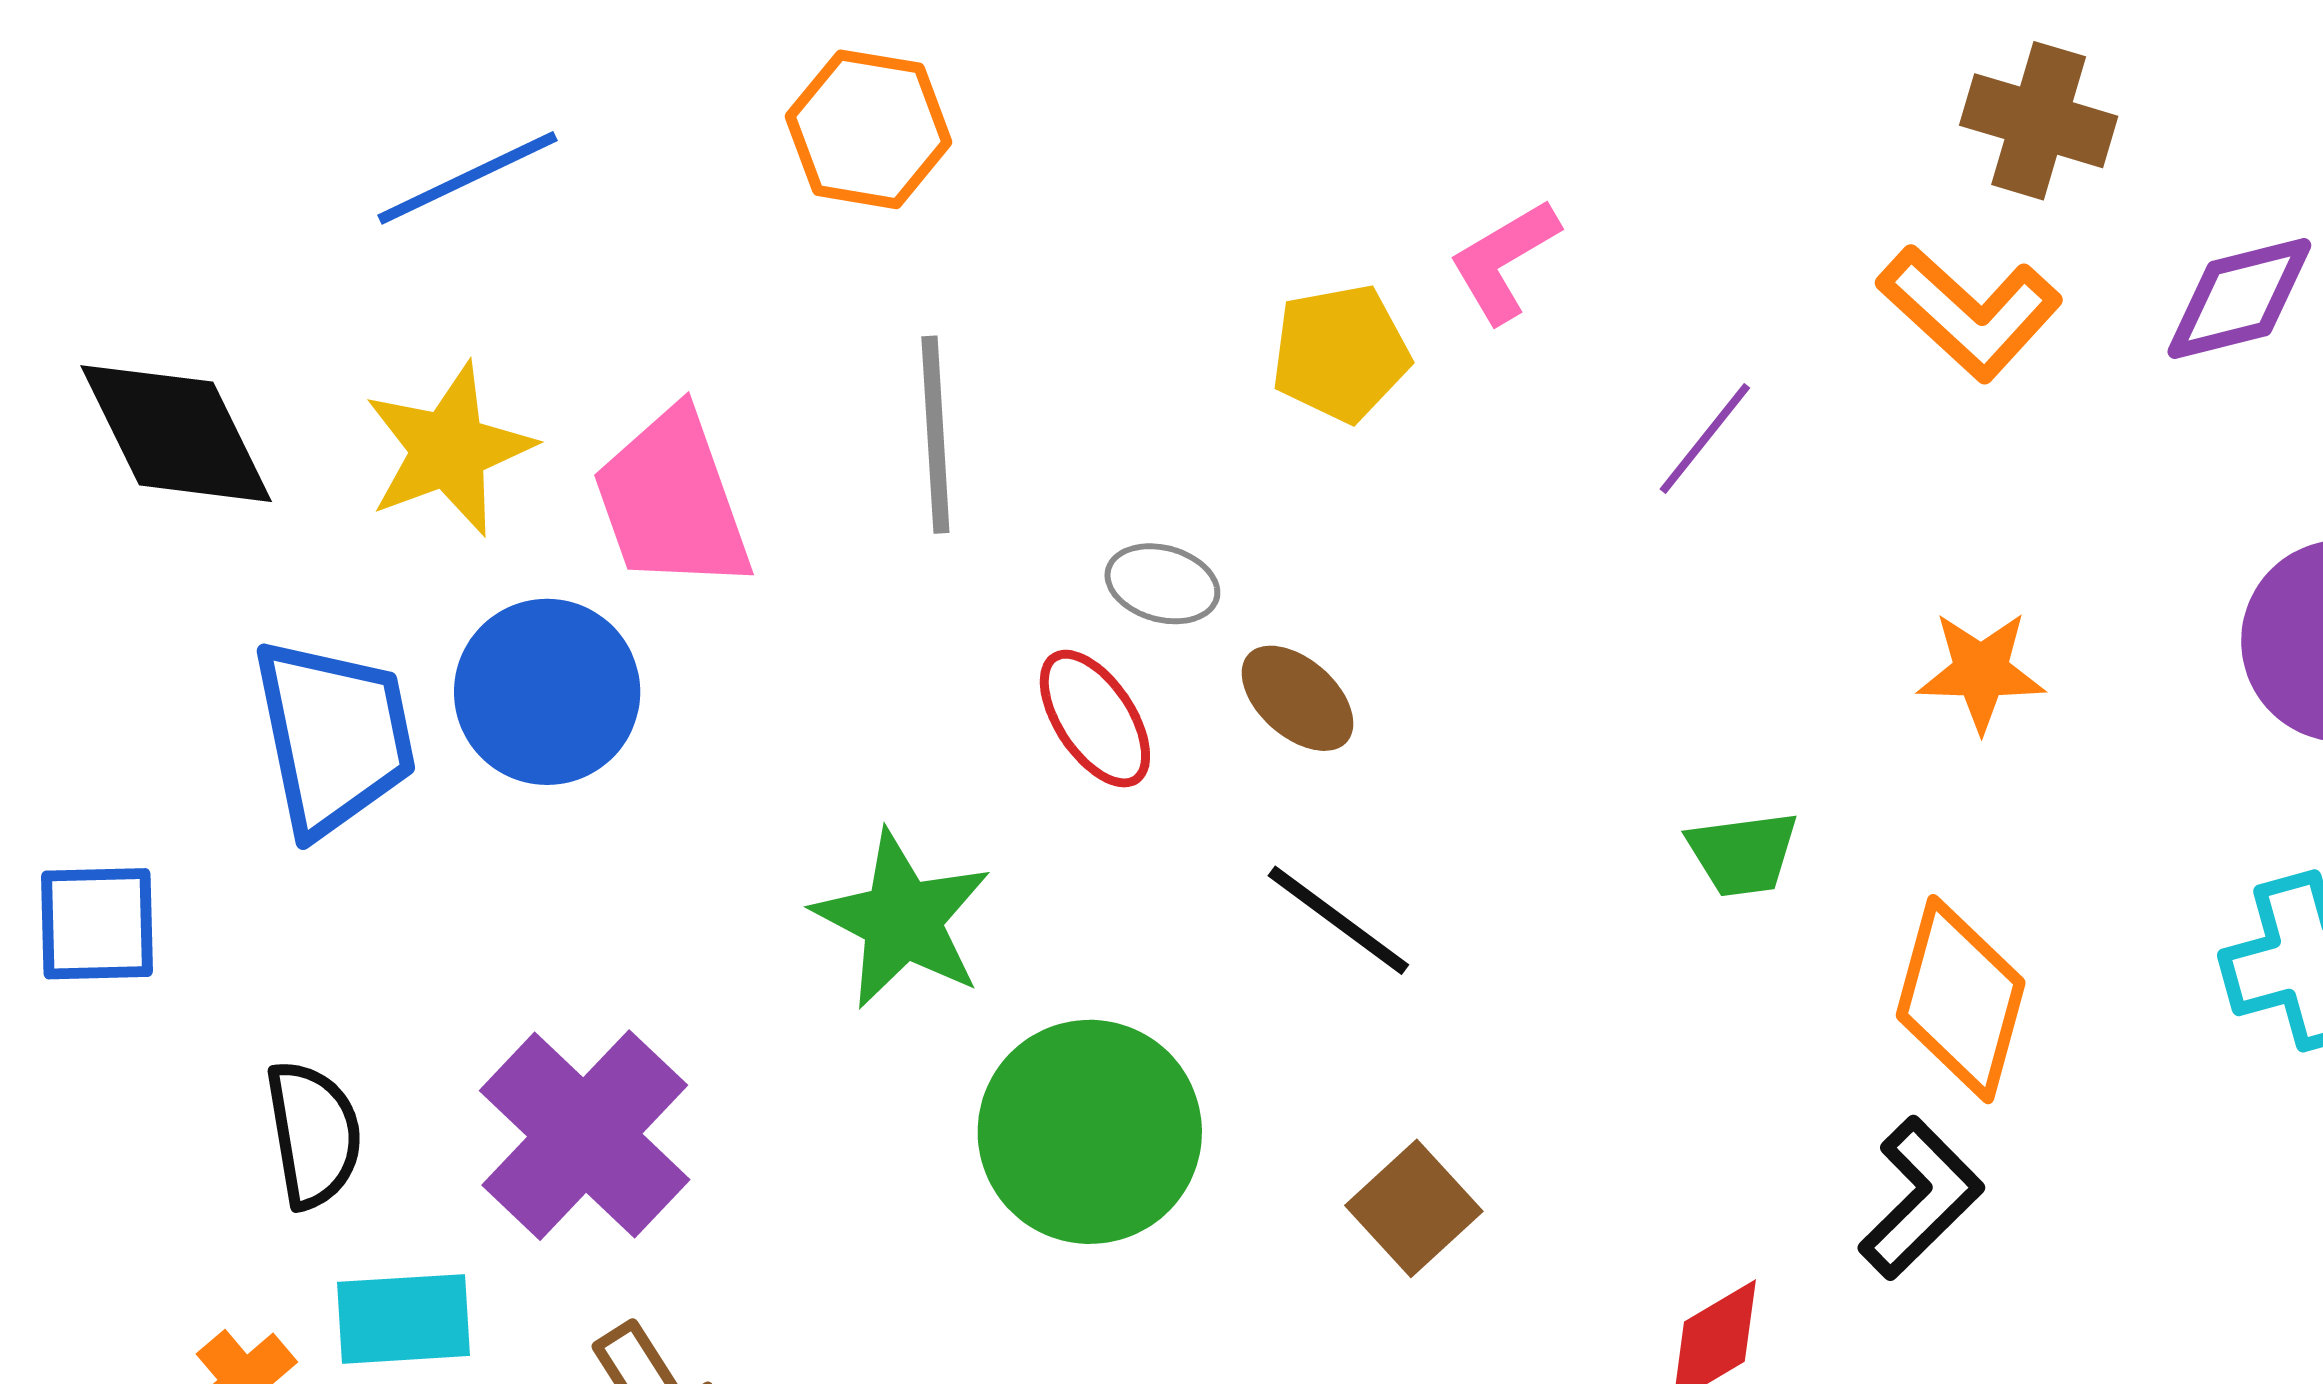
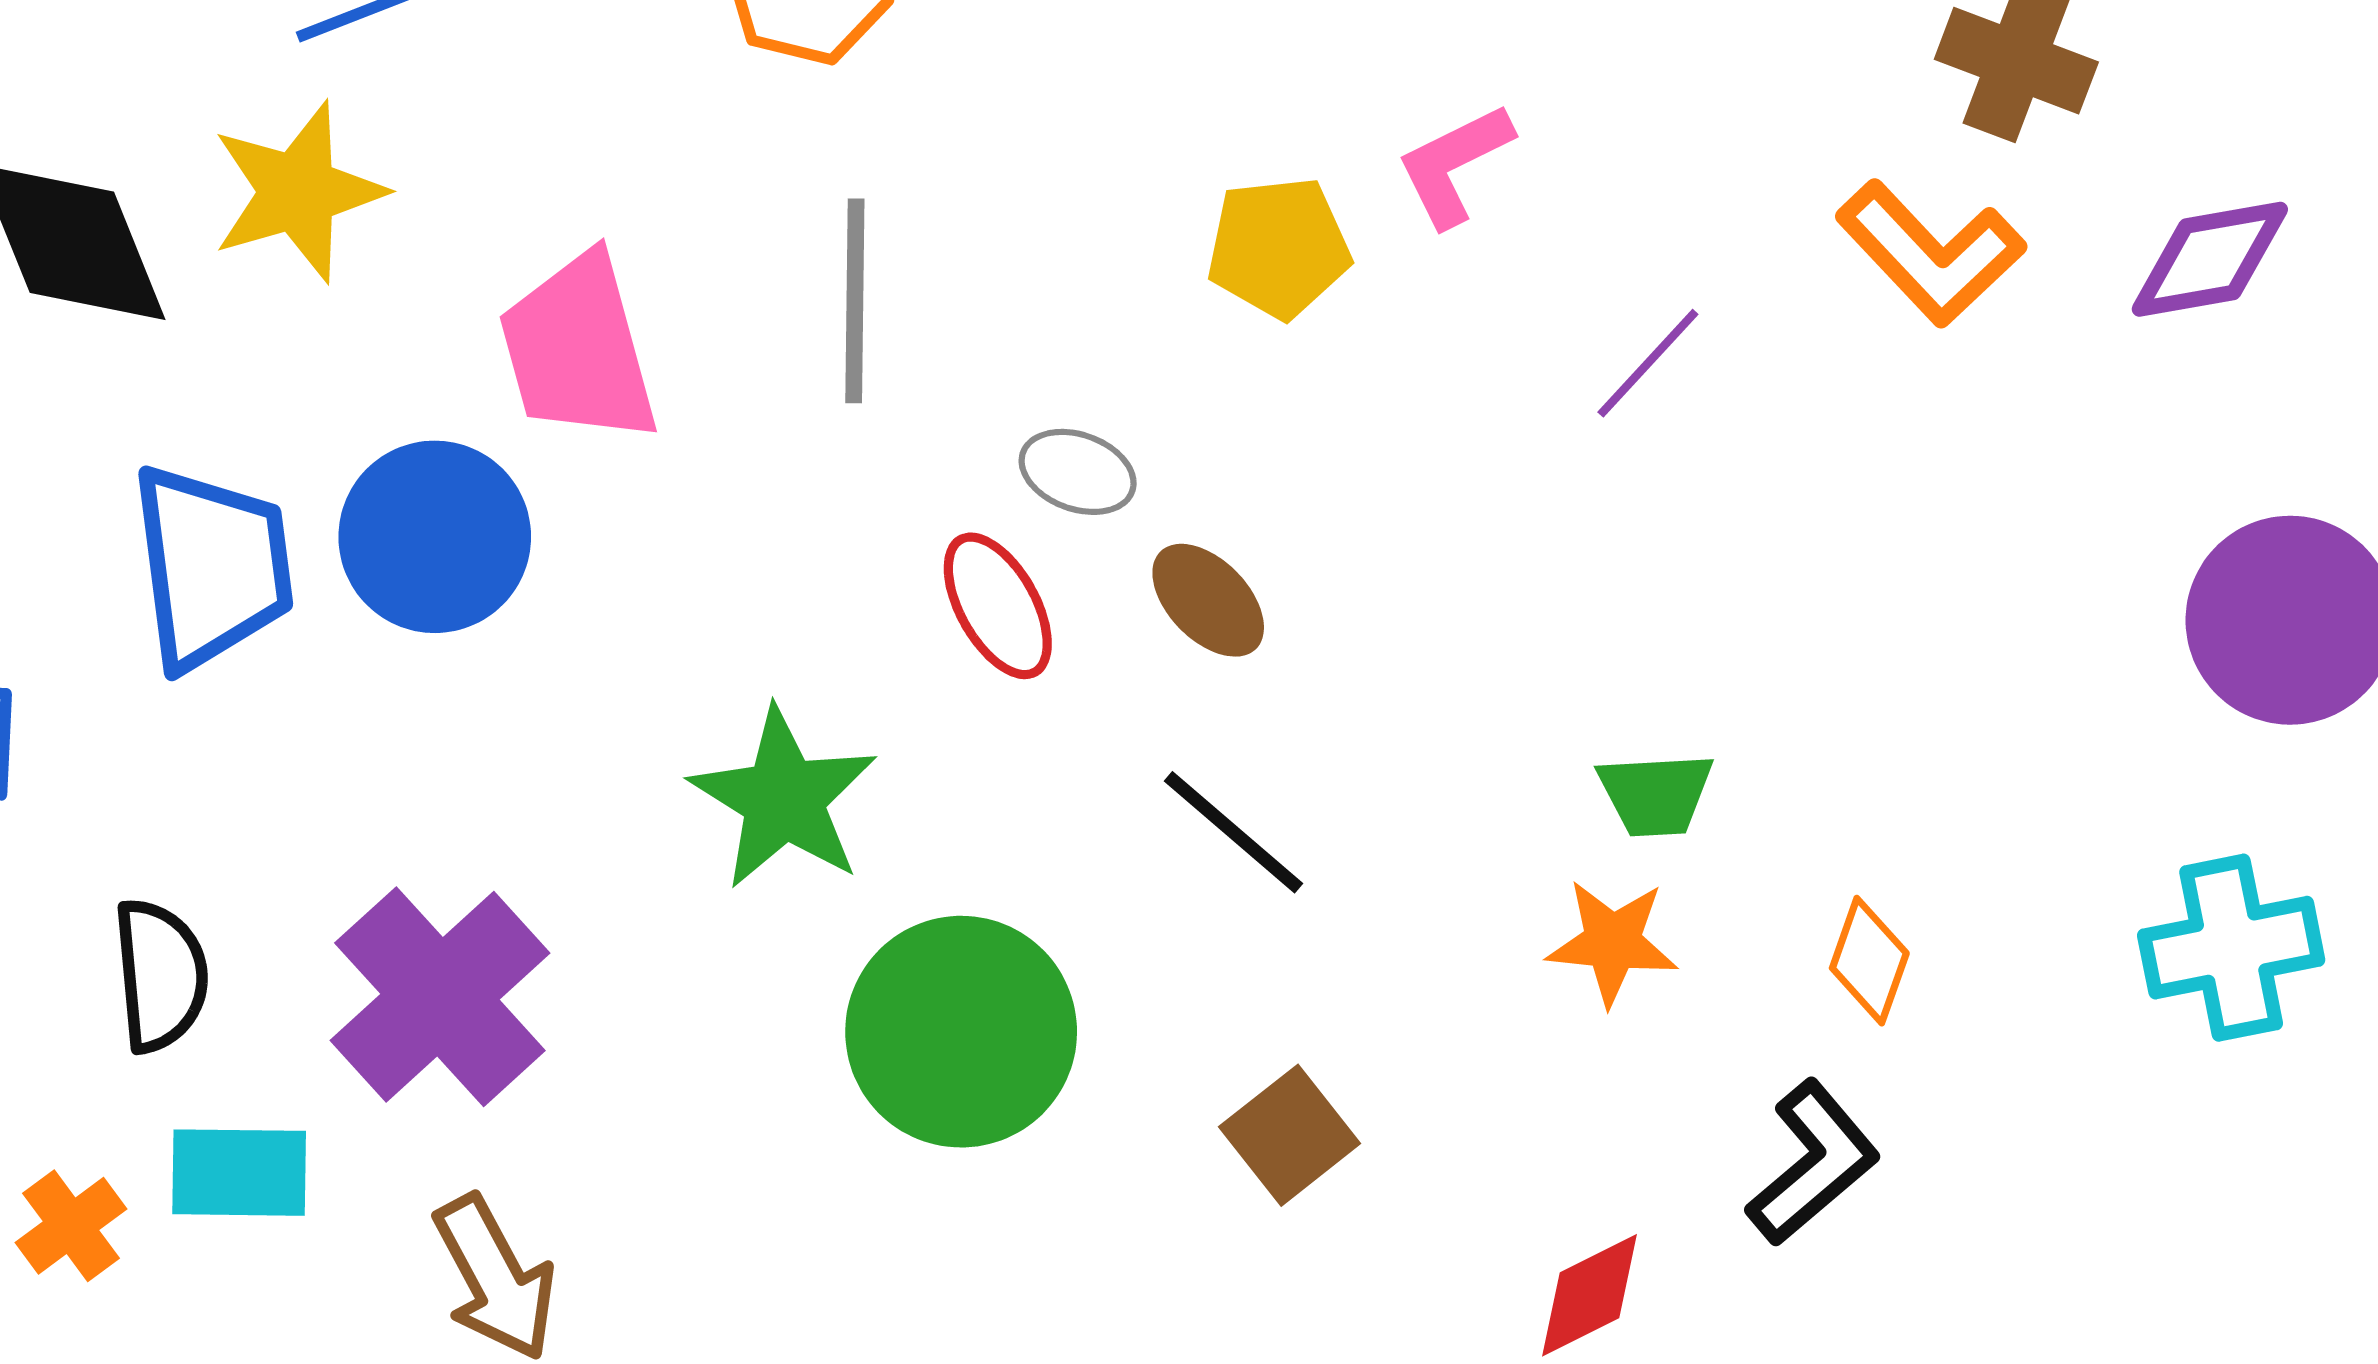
yellow star: (449, 449) -> (298, 192), moved
orange star: (1981, 671) -> (1612, 942), moved
orange diamond: (1961, 999) -> (1869, 961), size x0.6

